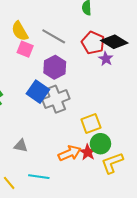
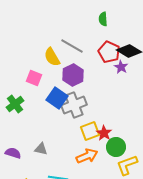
yellow semicircle: (20, 31) -> (52, 57), moved
pink square: (25, 49) -> (34, 78), moved
yellow square: (91, 124) -> (90, 131), moved
red star: (88, 152) -> (104, 133), moved

